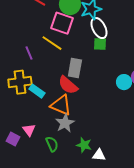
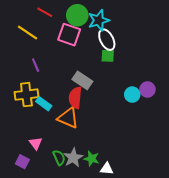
yellow line: (52, 43) -> (27, 33), moved
gray rectangle: (75, 68) -> (82, 80), turned -66
red semicircle: (68, 85) -> (75, 98), turned 55
gray star: (65, 123) -> (73, 158), moved
purple square: (13, 139) -> (22, 162), moved

